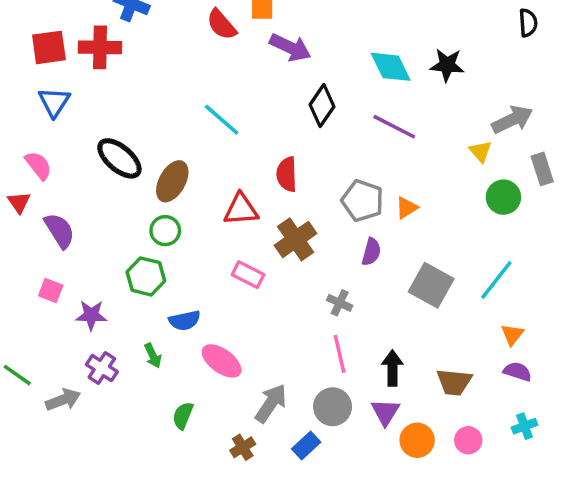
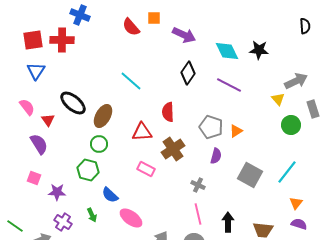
purple arrow: (290, 47) -> (184, 35), moved
red triangle: (19, 202) -> (48, 120), moved
blue semicircle: (185, 320) -> (110, 195), turned 54

